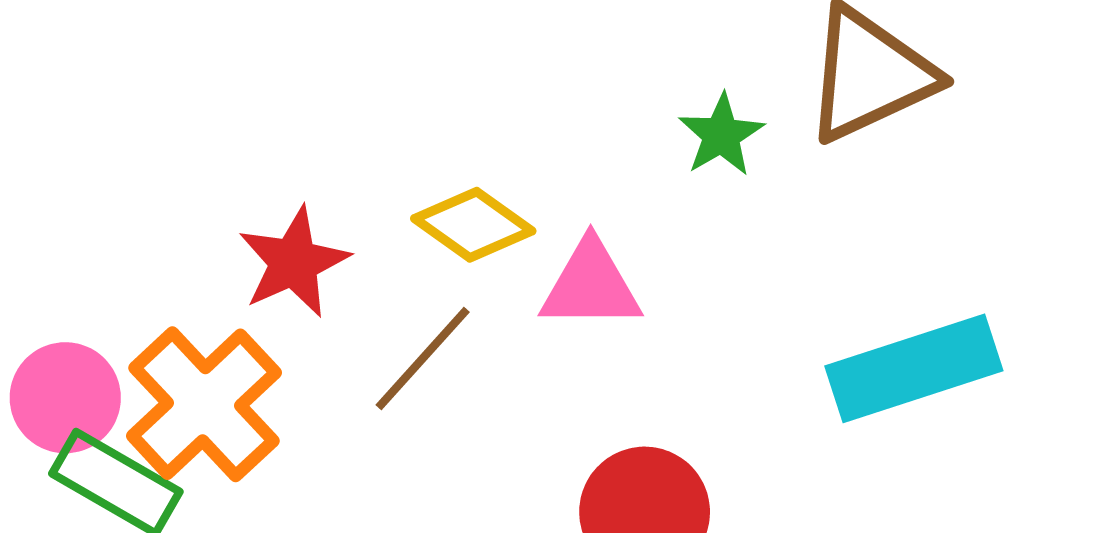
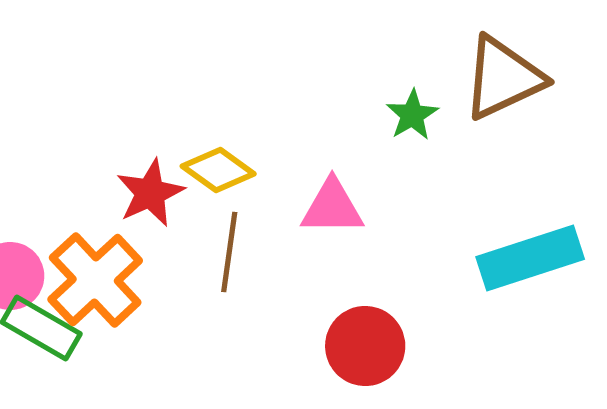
yellow diamond: (473, 225) -> (218, 170), moved
brown line: (423, 359) -> (229, 252), turned -34

